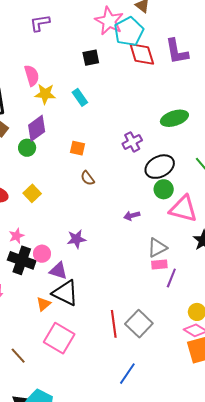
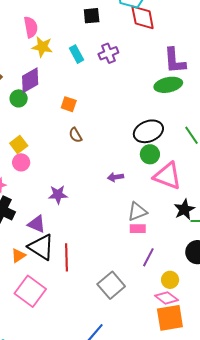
purple L-shape: (177, 51) -> (175, 61), moved
purple cross: (132, 142) -> (108, 53), moved
pink circle: (42, 254) -> (21, 162), moved
purple line: (171, 278) -> (148, 257), moved
red line: (114, 324) -> (66, 257), moved

